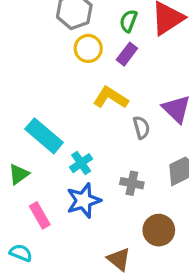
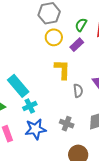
yellow L-shape: (111, 98) -> (62, 69), turned 50
cyan cross: (81, 163) -> (30, 106), moved

